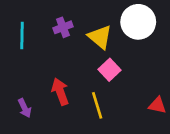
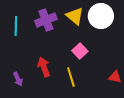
purple cross: (63, 27) -> (46, 20), size x1.5
yellow triangle: (100, 37) -> (75, 16), moved

